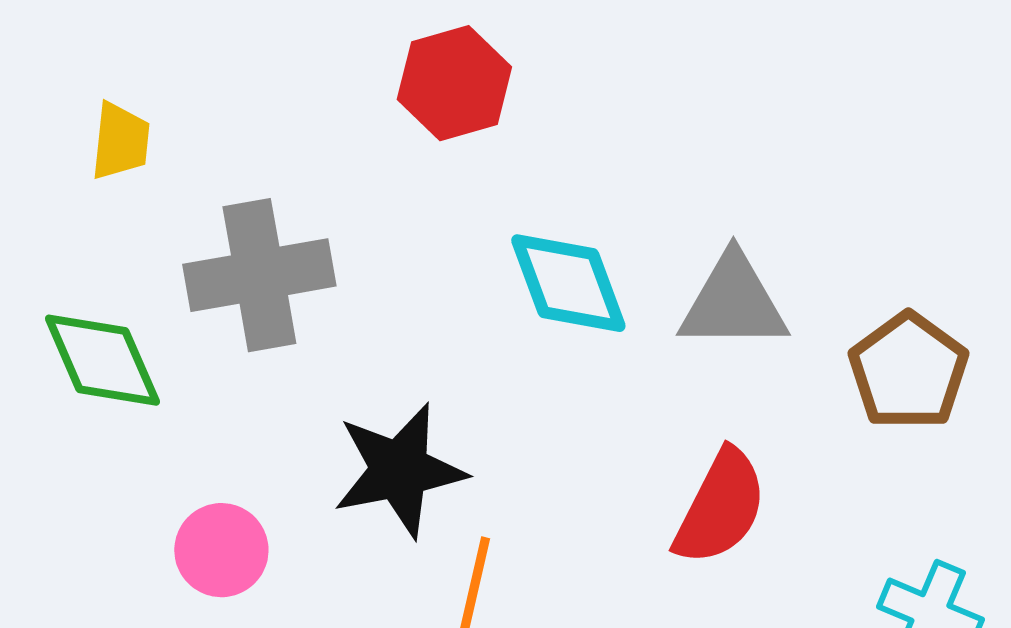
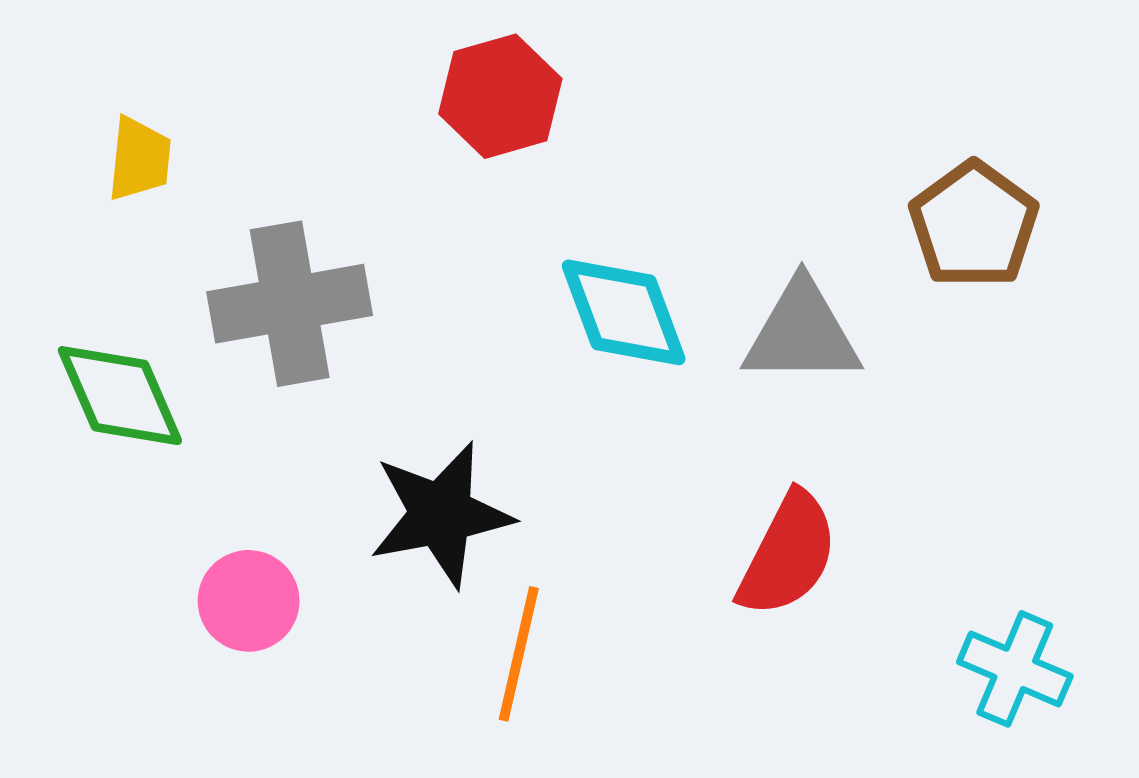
brown pentagon: (908, 371) -> (974, 225), moved

